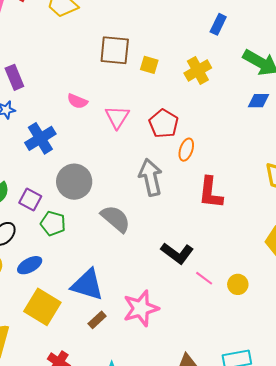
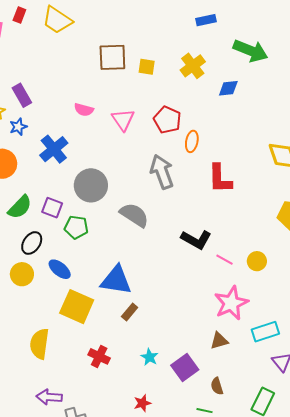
blue rectangle: (218, 24) -> (206, 20), turned 60
blue diamond: (259, 101) -> (228, 88), moved
blue ellipse: (30, 265) -> (60, 269), turned 75
pink star: (141, 308) -> (231, 303), moved

